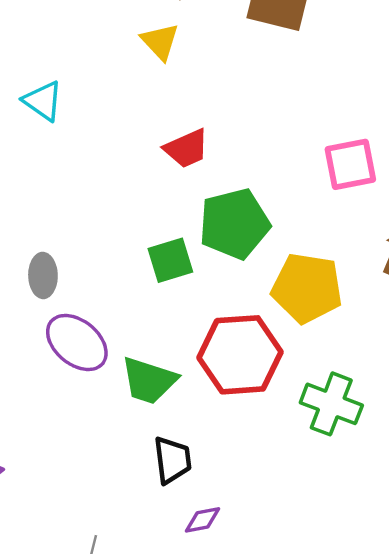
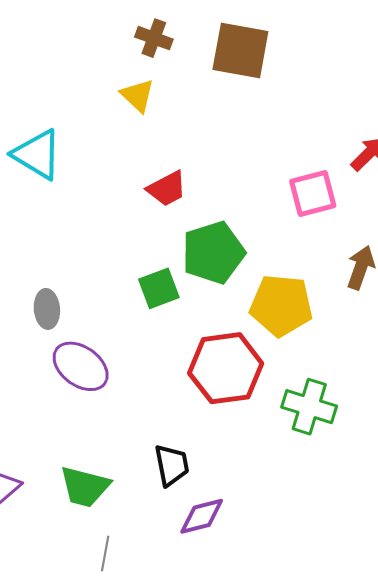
cyan triangle: (43, 101) -> (37, 154), size x1.4
green trapezoid: (149, 381) -> (85, 487), moved
purple diamond: (203, 520) -> (202, 516), size x1.4

